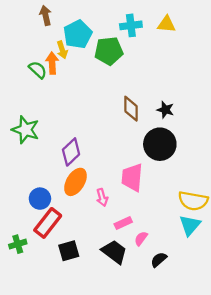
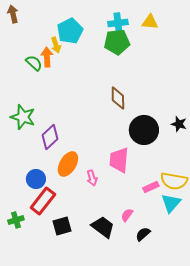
brown arrow: (46, 15) -> (13, 14), moved
green pentagon: (109, 51) -> (117, 42), moved
black star: (165, 110) -> (179, 124), moved
purple diamond: (71, 152) -> (50, 137), moved
pink rectangle: (123, 223) -> (151, 187), moved

